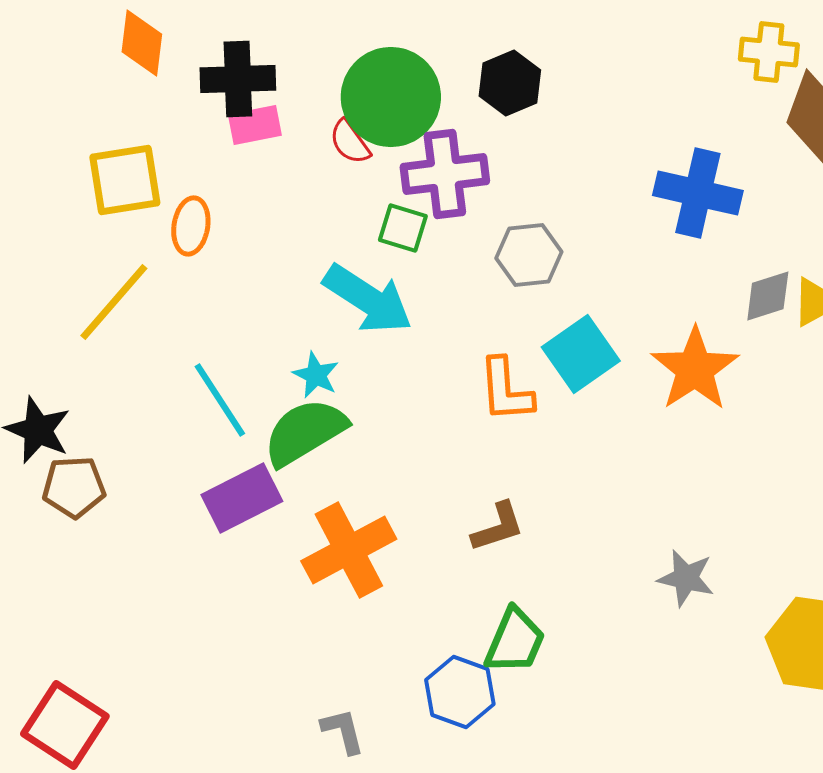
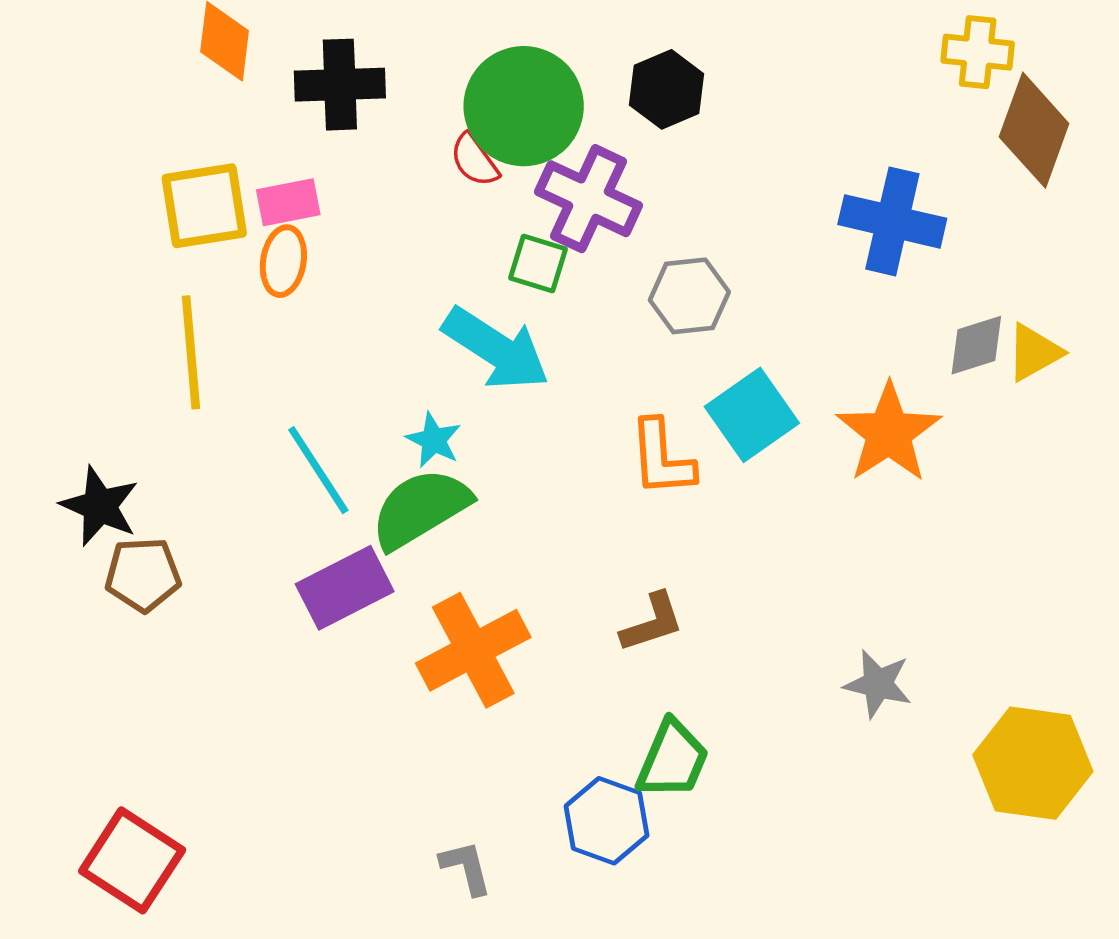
pink rectangle: (255, 125) -> (288, 202), moved
purple cross: (445, 174) -> (588, 199), turned 32
yellow line: (114, 302) -> (191, 352), turned -46

